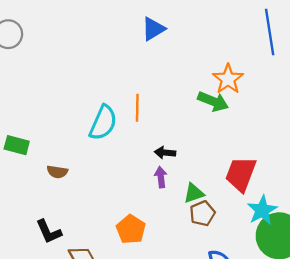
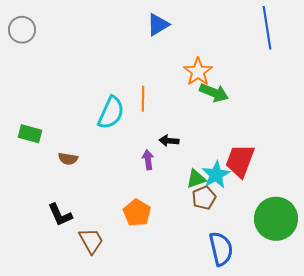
orange star: (228, 79) -> (198, 72), moved
purple arrow: (161, 177) -> (148, 160), moved
cyan star: (262, 210) -> (216, 175), moved

